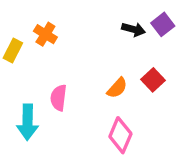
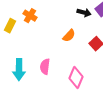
orange semicircle: (117, 88) -> (69, 36), moved
pink semicircle: (59, 98) -> (45, 67), moved

